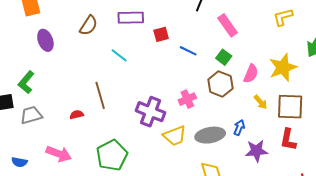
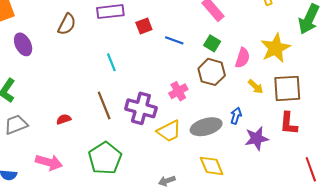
cyan line: (119, 55) -> (111, 62), moved, turned 36
brown line: (100, 95) -> (104, 105), moved

